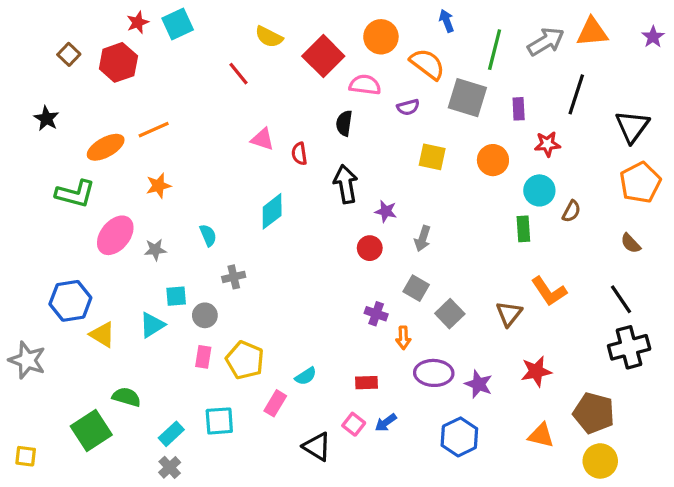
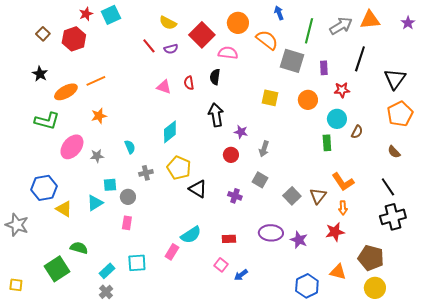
purple semicircle: (408, 107) -> (171, 49), moved
black star: (46, 118) -> (40, 74), moved
red semicircle: (299, 154) -> (189, 83), moved
gray square: (450, 314) -> (292, 196), moved
orange arrow: (403, 338) -> (343, 208), moved
yellow pentagon: (245, 360) -> (179, 168), moved
cyan semicircle: (306, 376) -> (191, 235), size x1.5
blue arrow: (386, 423) -> (241, 275), moved
blue hexagon: (459, 437) -> (307, 286), moved
black triangle: (317, 447) -> (198, 189), moved

